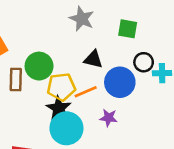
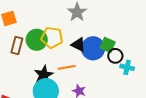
green square: (128, 29) -> (108, 45), moved
blue circle: (120, 82) -> (93, 48), moved
yellow pentagon: (61, 87) -> (52, 38), moved

